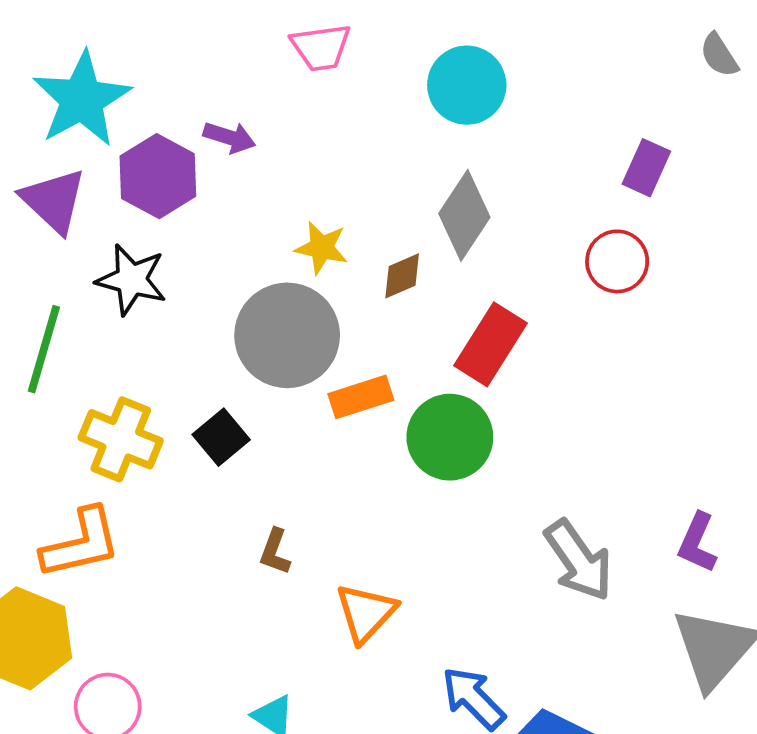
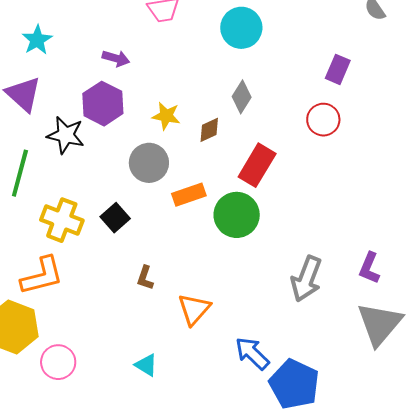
cyan star: (82, 99) -> (37, 40), size x0.6
purple hexagon: (158, 176) -> (103, 104), moved
gray diamond: (464, 215) -> (242, 97), size x0.7
gray circle: (287, 335) -> (149, 163), size x0.7
gray arrow: (579, 560) -> (306, 279), turned 57

